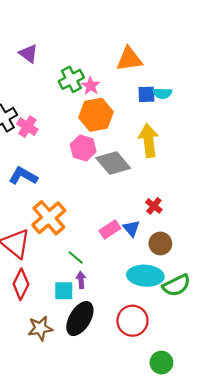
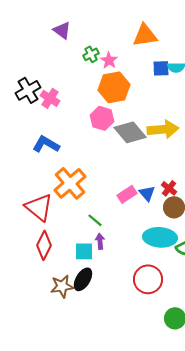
purple triangle: (28, 54) -> (62, 30), moved
green cross: (71, 79) -> (91, 54), size x0.7
yellow arrow: (149, 141) -> (163, 129), moved, turned 92
red cross: (154, 206) -> (169, 188), moved
black ellipse: (80, 319) -> (83, 279), moved, size x0.7

